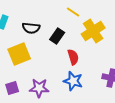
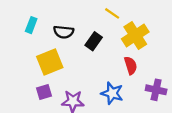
red semicircle: (73, 57) -> (131, 65), moved
purple square: (12, 88) -> (44, 92), moved

